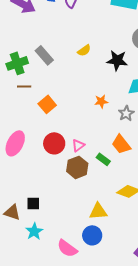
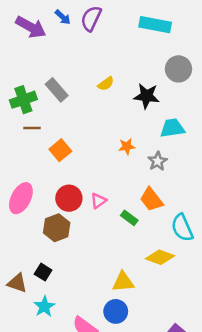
brown hexagon: (77, 167) -> (57, 228), moved
black square: (33, 203) -> (43, 272), turned 32

